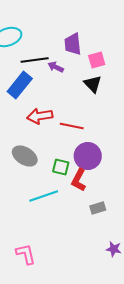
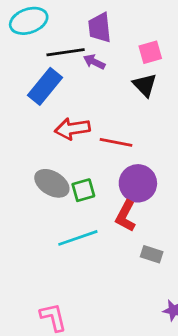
purple trapezoid: (73, 44) -> (100, 28), moved
green square: (61, 167) -> (83, 190), moved, turned -30
gray rectangle: (98, 208) -> (152, 254), turned 35

